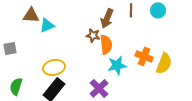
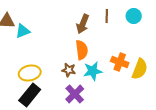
brown star: (93, 35) -> (69, 70), moved

